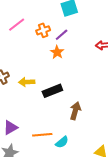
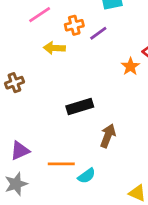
orange star: (57, 52) -> (130, 66), moved
yellow arrow: (27, 82) -> (54, 48), moved

